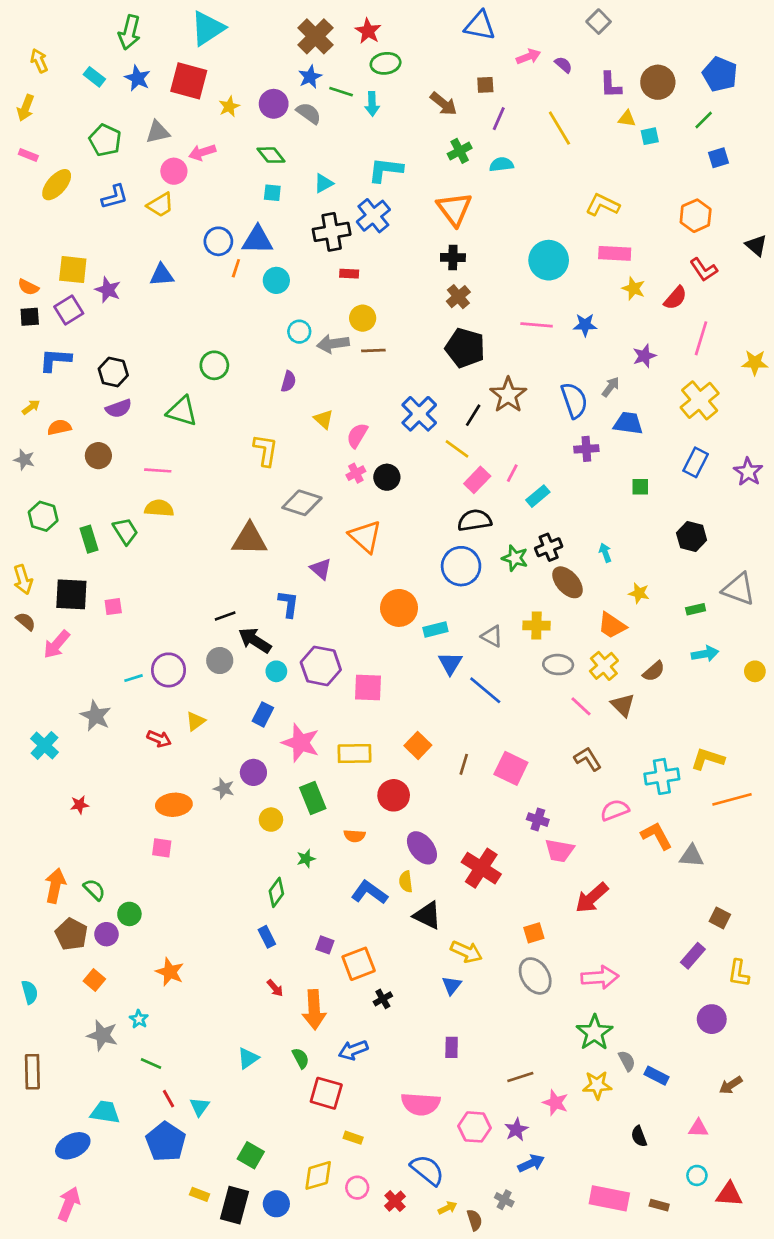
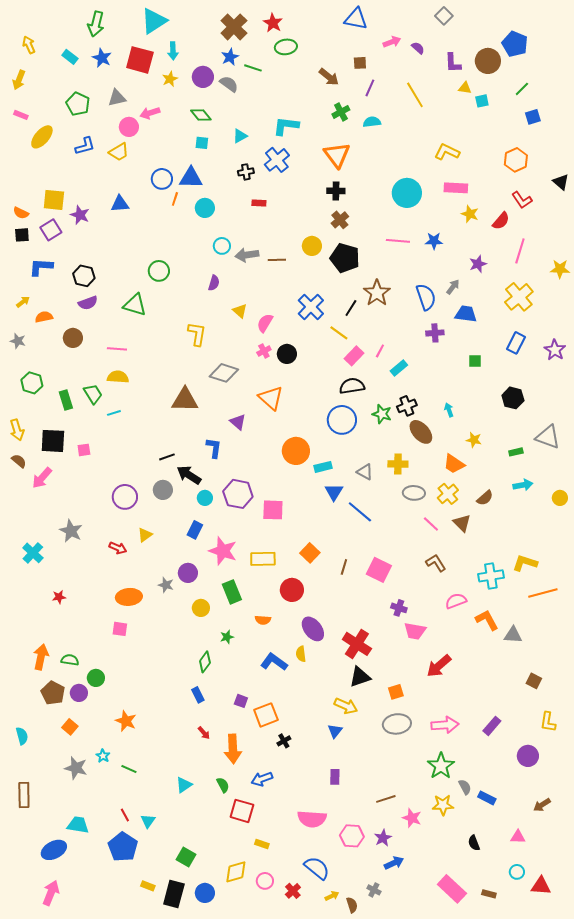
blue pentagon: (720, 74) -> (515, 44), moved
cyan arrow: (372, 104) -> (173, 51), moved
black cross: (332, 232) -> (246, 172), size x0.6
yellow circle: (363, 318) -> (312, 246), moved
cyan line: (133, 678) -> (114, 413), moved
green semicircle: (94, 890) -> (70, 660), turned -36
black triangle: (427, 915) -> (360, 677), moved, turned -45
purple rectangle: (693, 956) -> (492, 726), moved
gray ellipse: (535, 976) -> (397, 724), turned -64
green line: (151, 1064) -> (129, 769), moved
pink rectangle: (609, 1198) -> (452, 889), turned 32

